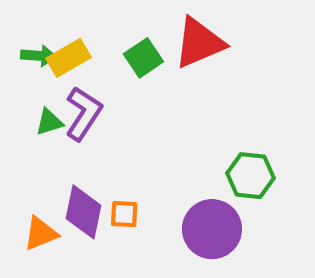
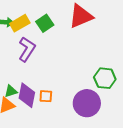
green square: (143, 58) -> (45, 23), moved
green triangle: (49, 122) -> (11, 91), moved

